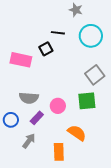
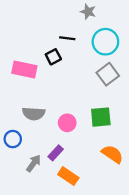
gray square: (95, 75) -> (108, 74), moved
purple rectangle: (37, 118) -> (56, 153), moved
orange semicircle: (77, 133) -> (112, 154), moved
orange rectangle: (59, 152) -> (68, 176), turned -54

